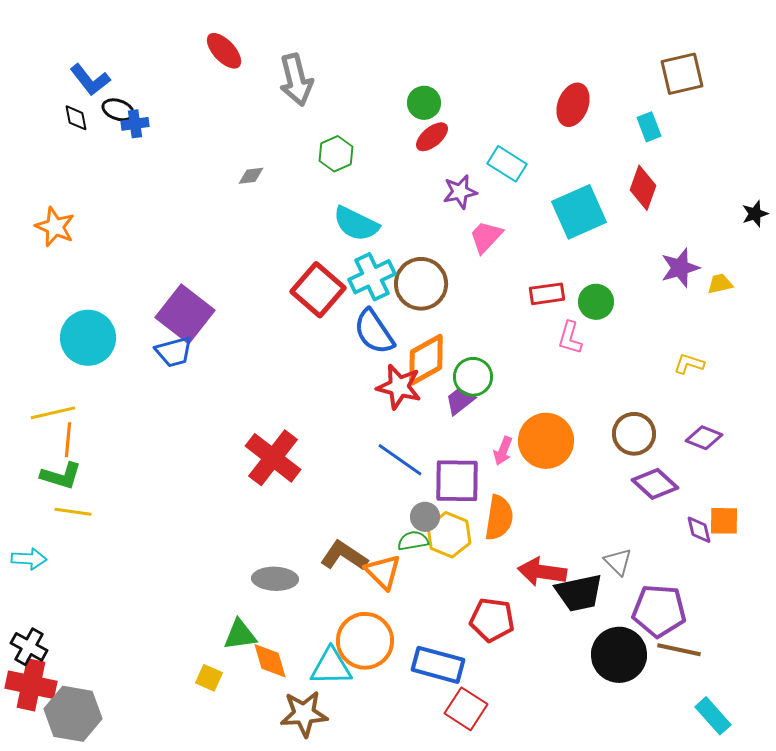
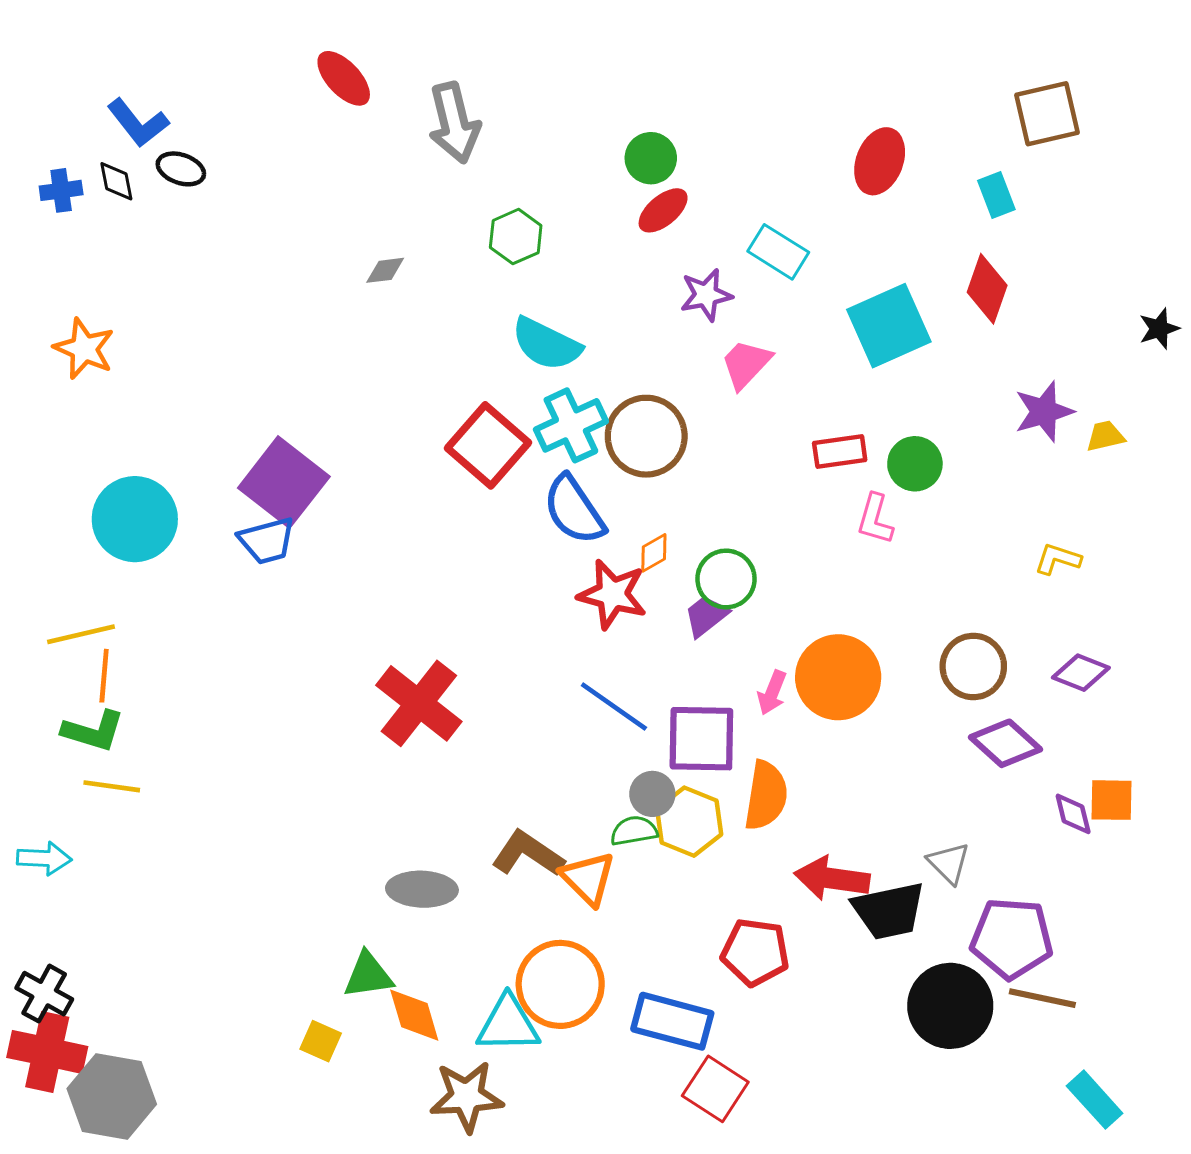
blue cross: (135, 124) -> (61, 190), moved
orange diamond: (426, 360) -> (654, 553), size x0.5

